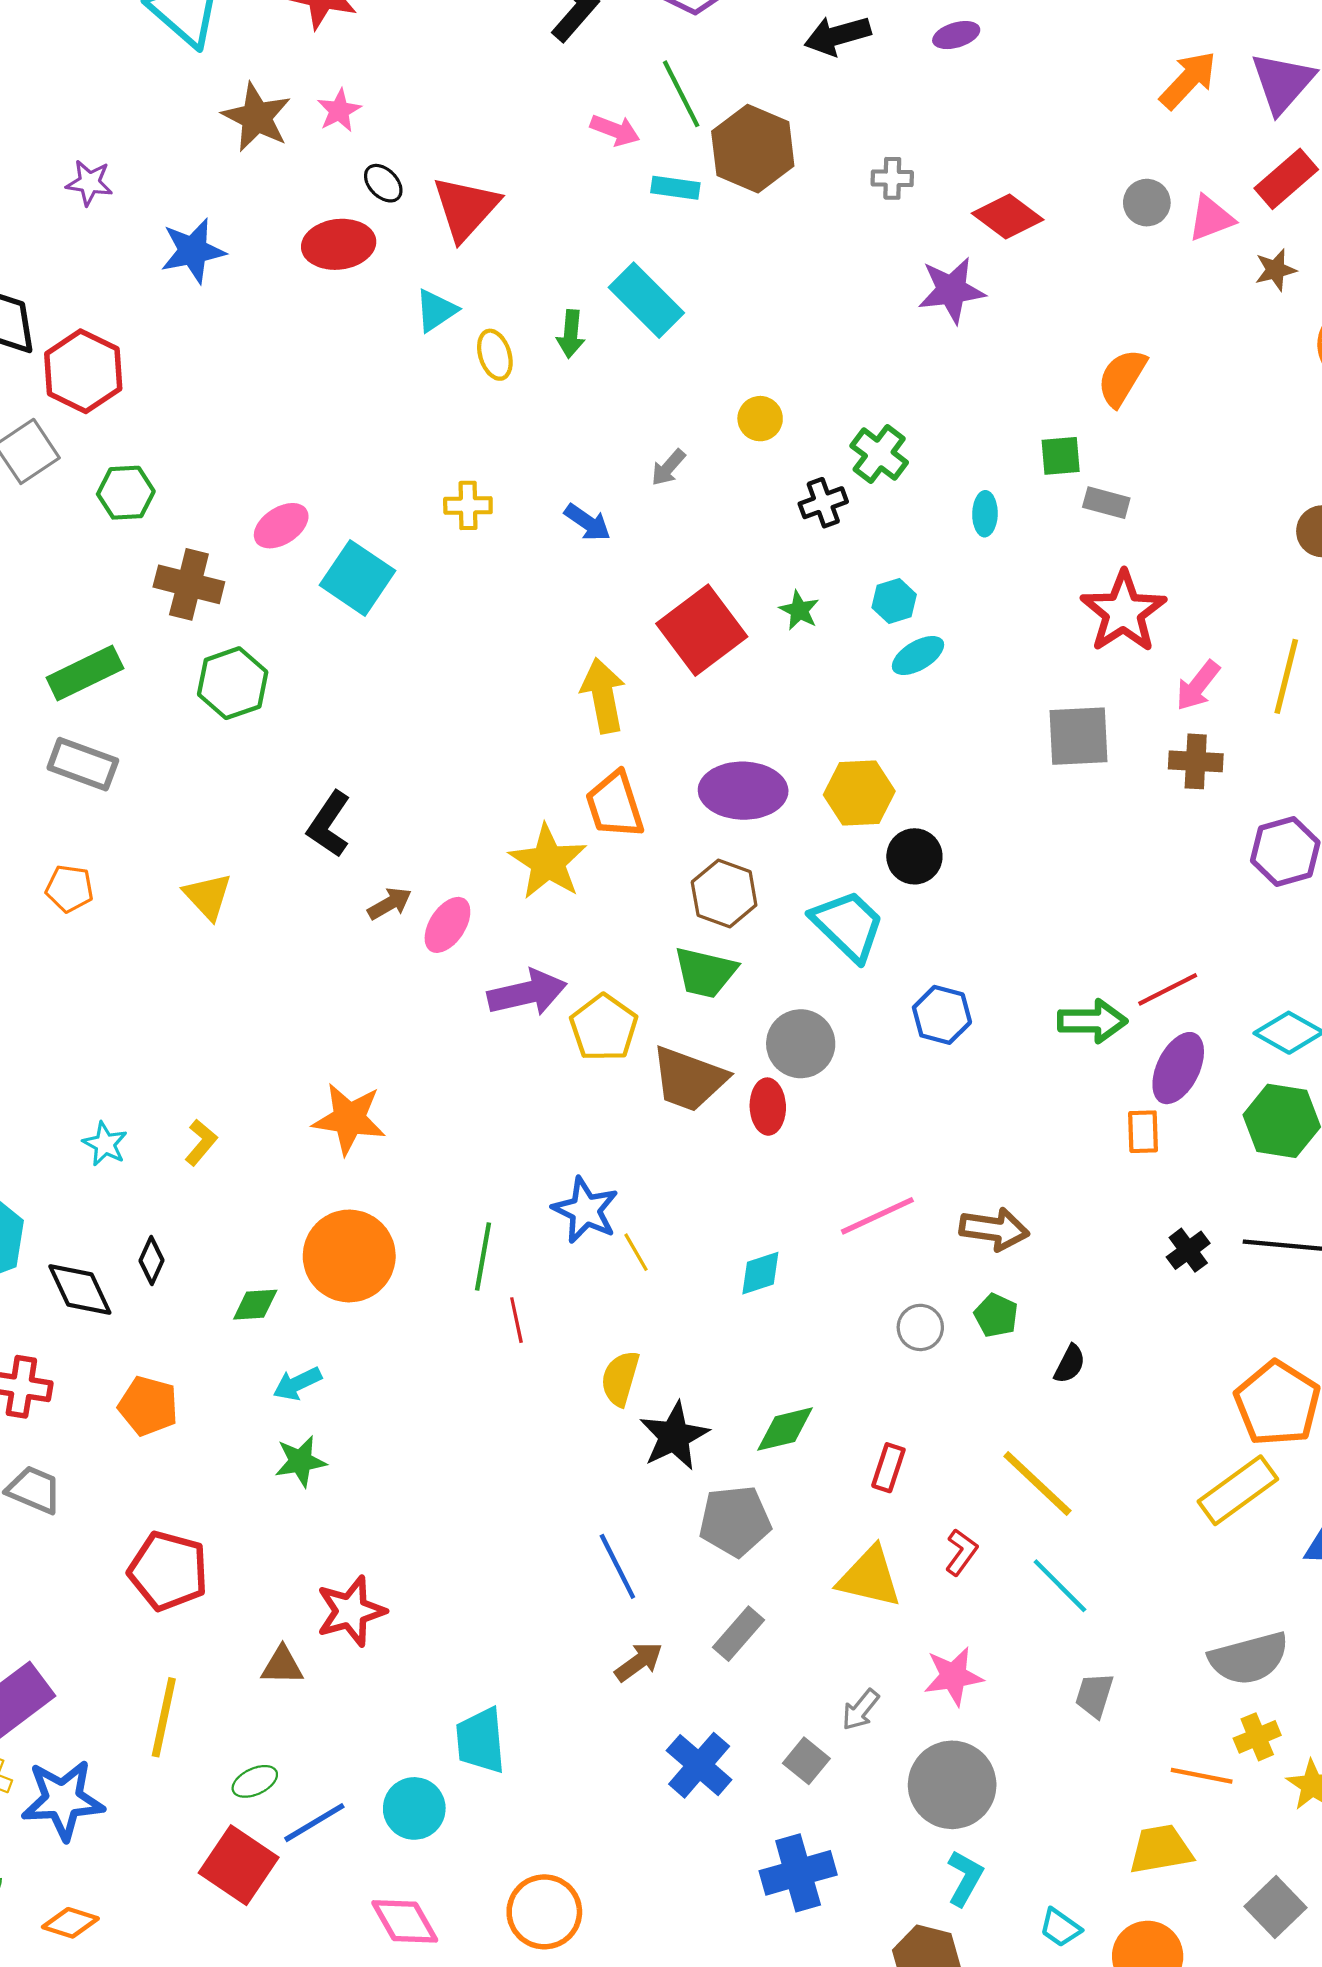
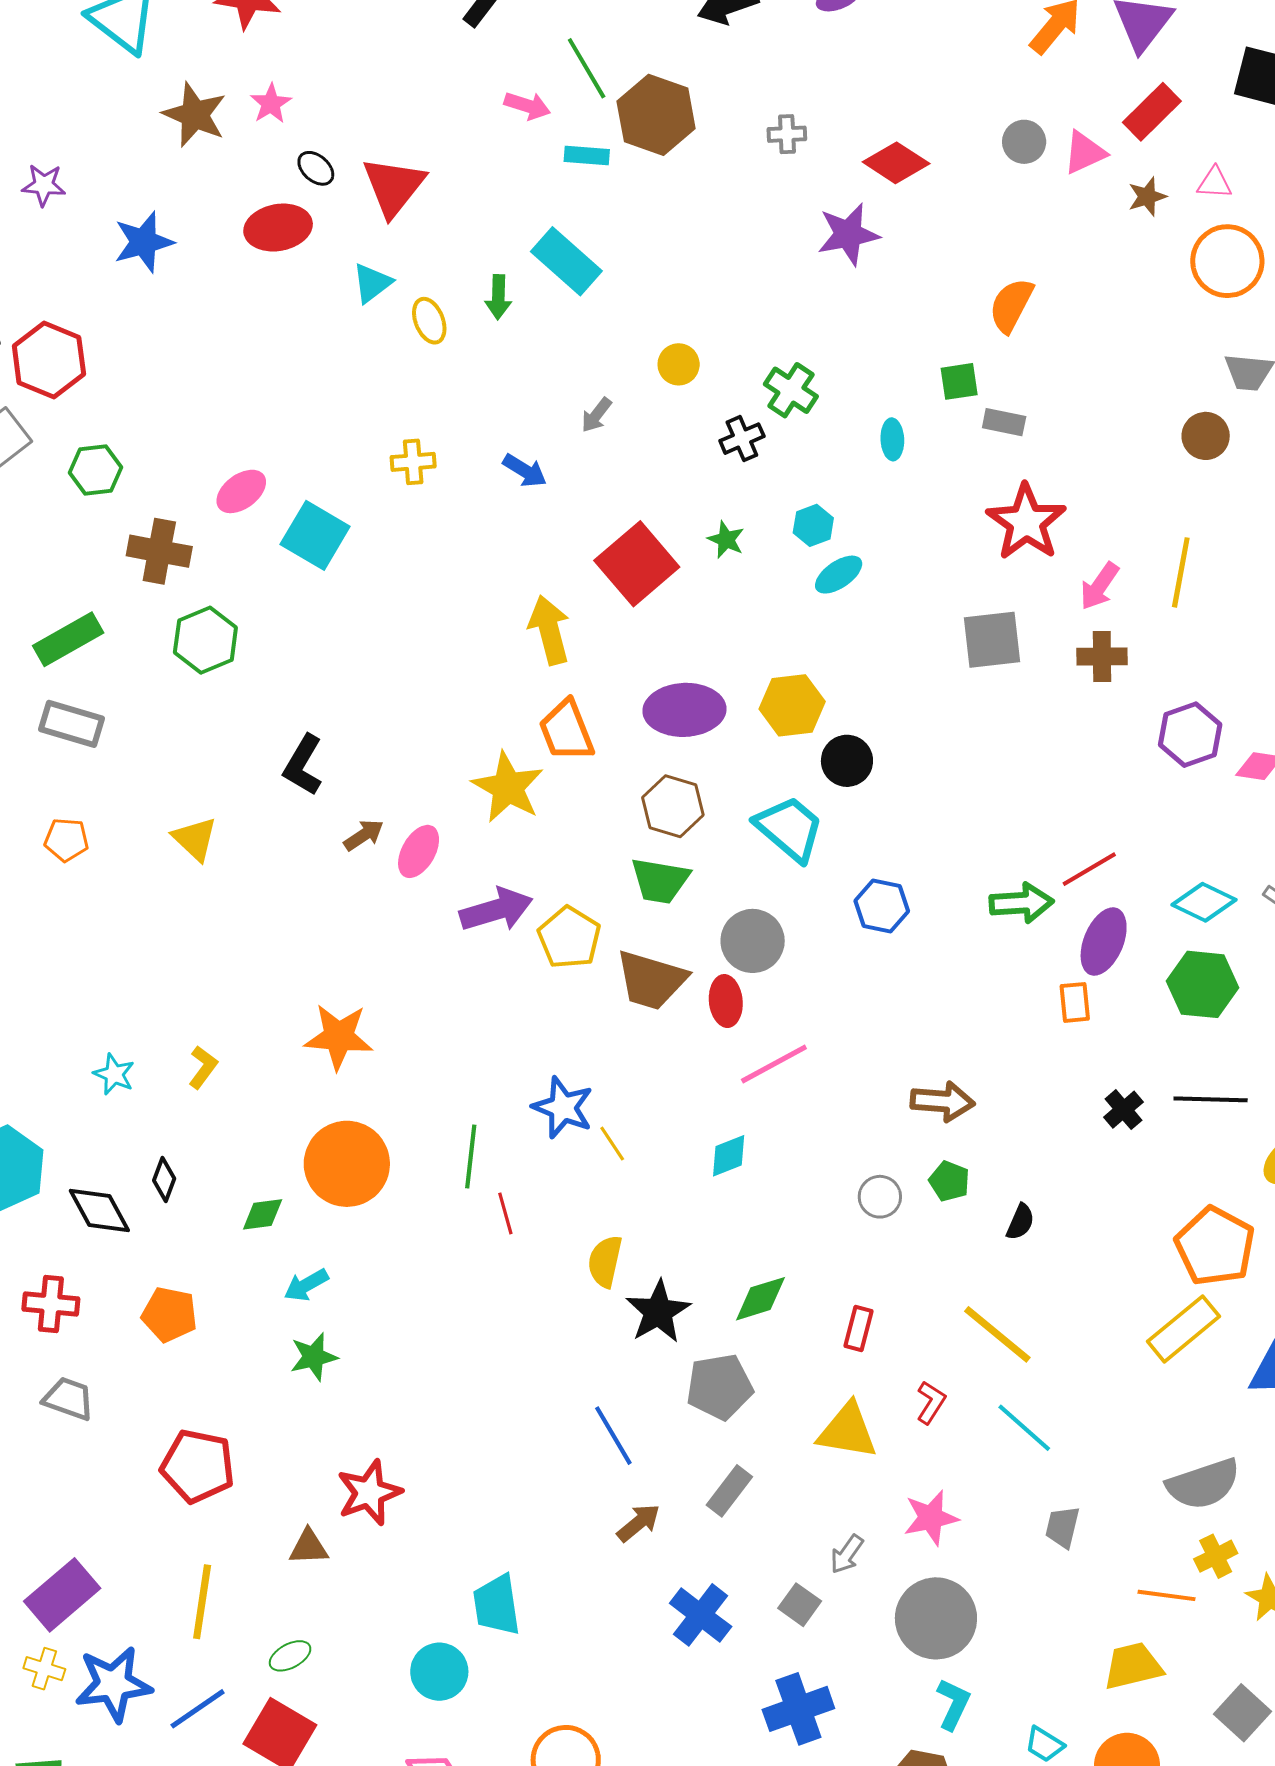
pink line: (877, 1216) -> (774, 1064), moved
blue line: (314, 1823) -> (198, 1709), moved

